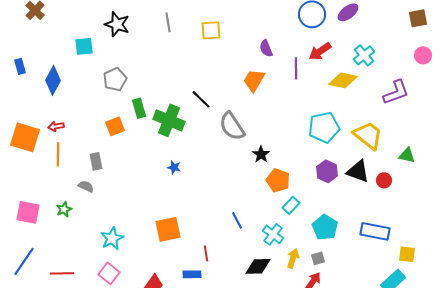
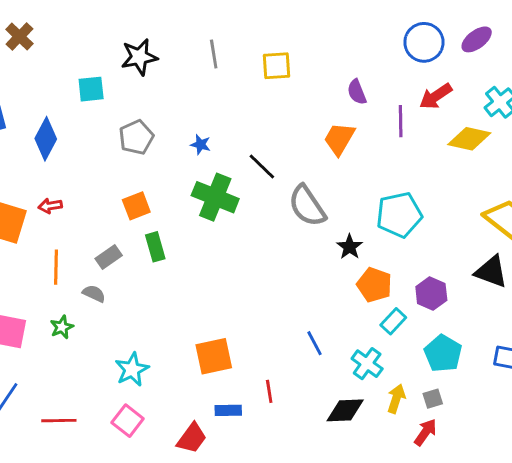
black star: (117, 24) -> (139, 57), turned -30
green rectangle: (139, 108) -> (155, 247), moved
cyan pentagon: (324, 127) -> (399, 215), moved
orange line: (58, 154) -> (56, 267), moved
gray rectangle: (96, 161) -> (109, 257), turned 66
blue star: (174, 167) -> (201, 145), moved
purple hexagon: (327, 171) -> (431, 294), moved
blue rectangle: (192, 274) -> (228, 410), moved

